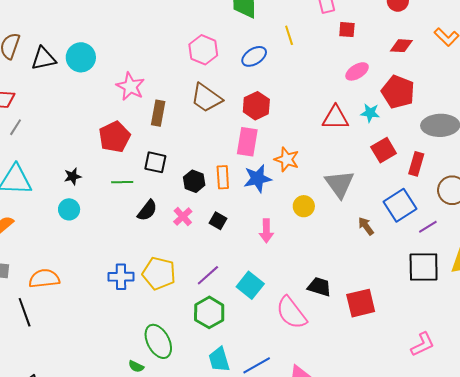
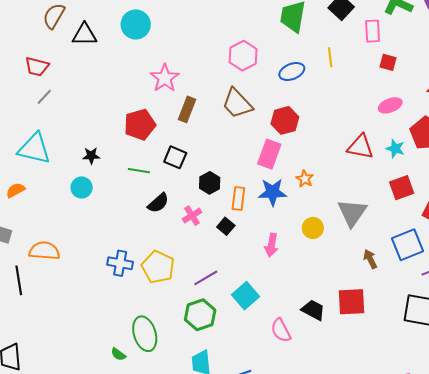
cyan circle: (81, 57) -> (136, 24), moved
orange star: (287, 159) -> (305, 179), size x0.7
orange rectangle: (223, 177) -> (238, 199), moved
red square: (361, 303) -> (351, 302), moved
pink semicircle: (291, 313) -> (281, 330), size x0.7

